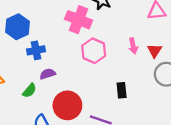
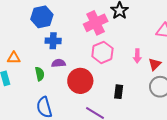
pink cross: (78, 20) -> (96, 23), turned 30
green semicircle: (29, 90) -> (40, 74), turned -64
red circle: (67, 105) -> (80, 81), moved

